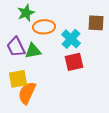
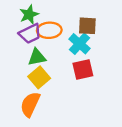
brown square: (96, 23) -> (87, 26), moved
purple trapezoid: (16, 47) -> (30, 34), moved, turned -90
yellow square: (18, 79) -> (39, 77), moved, turned -30

